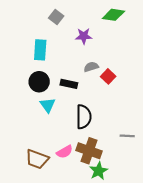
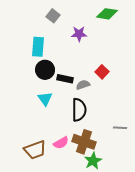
gray semicircle: (91, 67) -> (83, 85), moved
black circle: (39, 82) -> (45, 70), moved
brown trapezoid: (37, 159) -> (35, 150), turned -40

